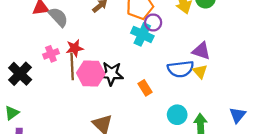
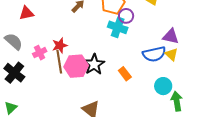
gray semicircle: (58, 17) -> (14, 41), moved
black star: (111, 74) -> (94, 64), turned -30
cyan circle: (177, 115) -> (163, 86), moved

